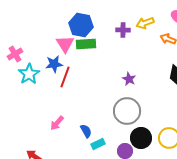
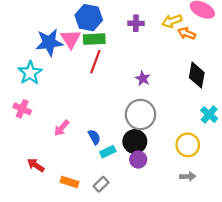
yellow arrow: (145, 23) -> (172, 21), moved
pink cross: (15, 54) -> (22, 109), moved, turned -35
blue star: (54, 64) -> (49, 42), moved, size x1.4
red line: (65, 77) -> (95, 62), moved
black circle: (141, 138) -> (135, 142), moved

